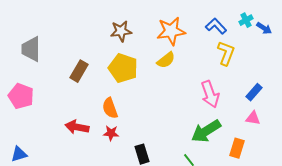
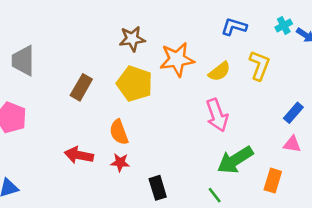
blue L-shape: (216, 26) -> (234, 27), moved, turned -30
orange star: (171, 31) -> (177, 59), moved
yellow semicircle: (166, 60) -> (219, 72), moved
pink arrow: (210, 94) -> (217, 115), moved

